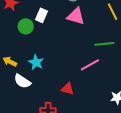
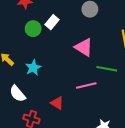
pink triangle: (76, 16) -> (84, 47), moved
white semicircle: (22, 81) -> (18, 94), moved

